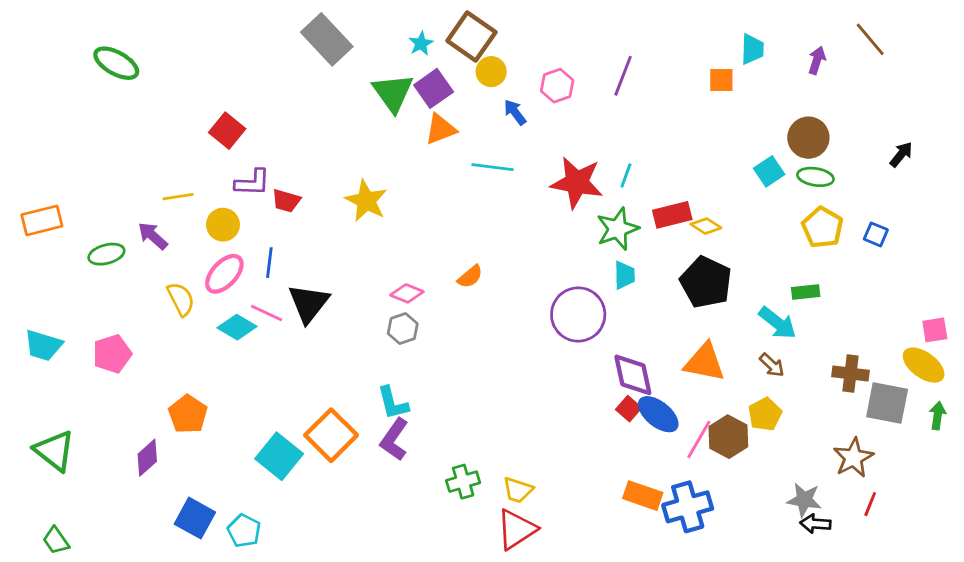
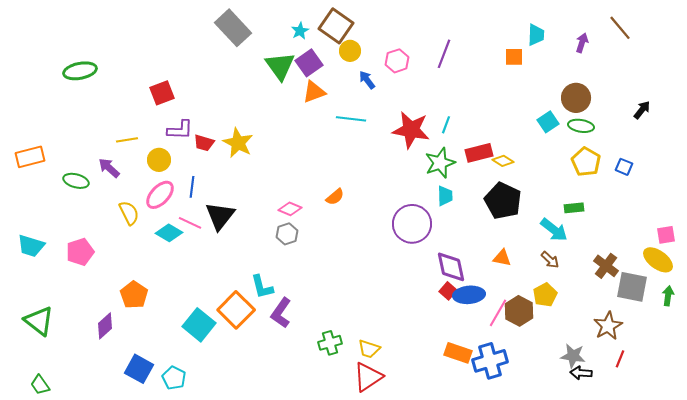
green ellipse: (116, 63) -> (80, 71), moved, turned -40
red square: (227, 131) -> (162, 93), turned 30
yellow star: (366, 201) -> (238, 143), moved
green ellipse: (106, 254) -> (76, 181), turned 30
orange triangle: (705, 362) -> (502, 258), size x0.6
brown cross: (851, 373) -> (606, 266), turned 30
cyan L-shape: (393, 403) -> (262, 287), moved
blue ellipse: (658, 414) -> (469, 295), turned -44

